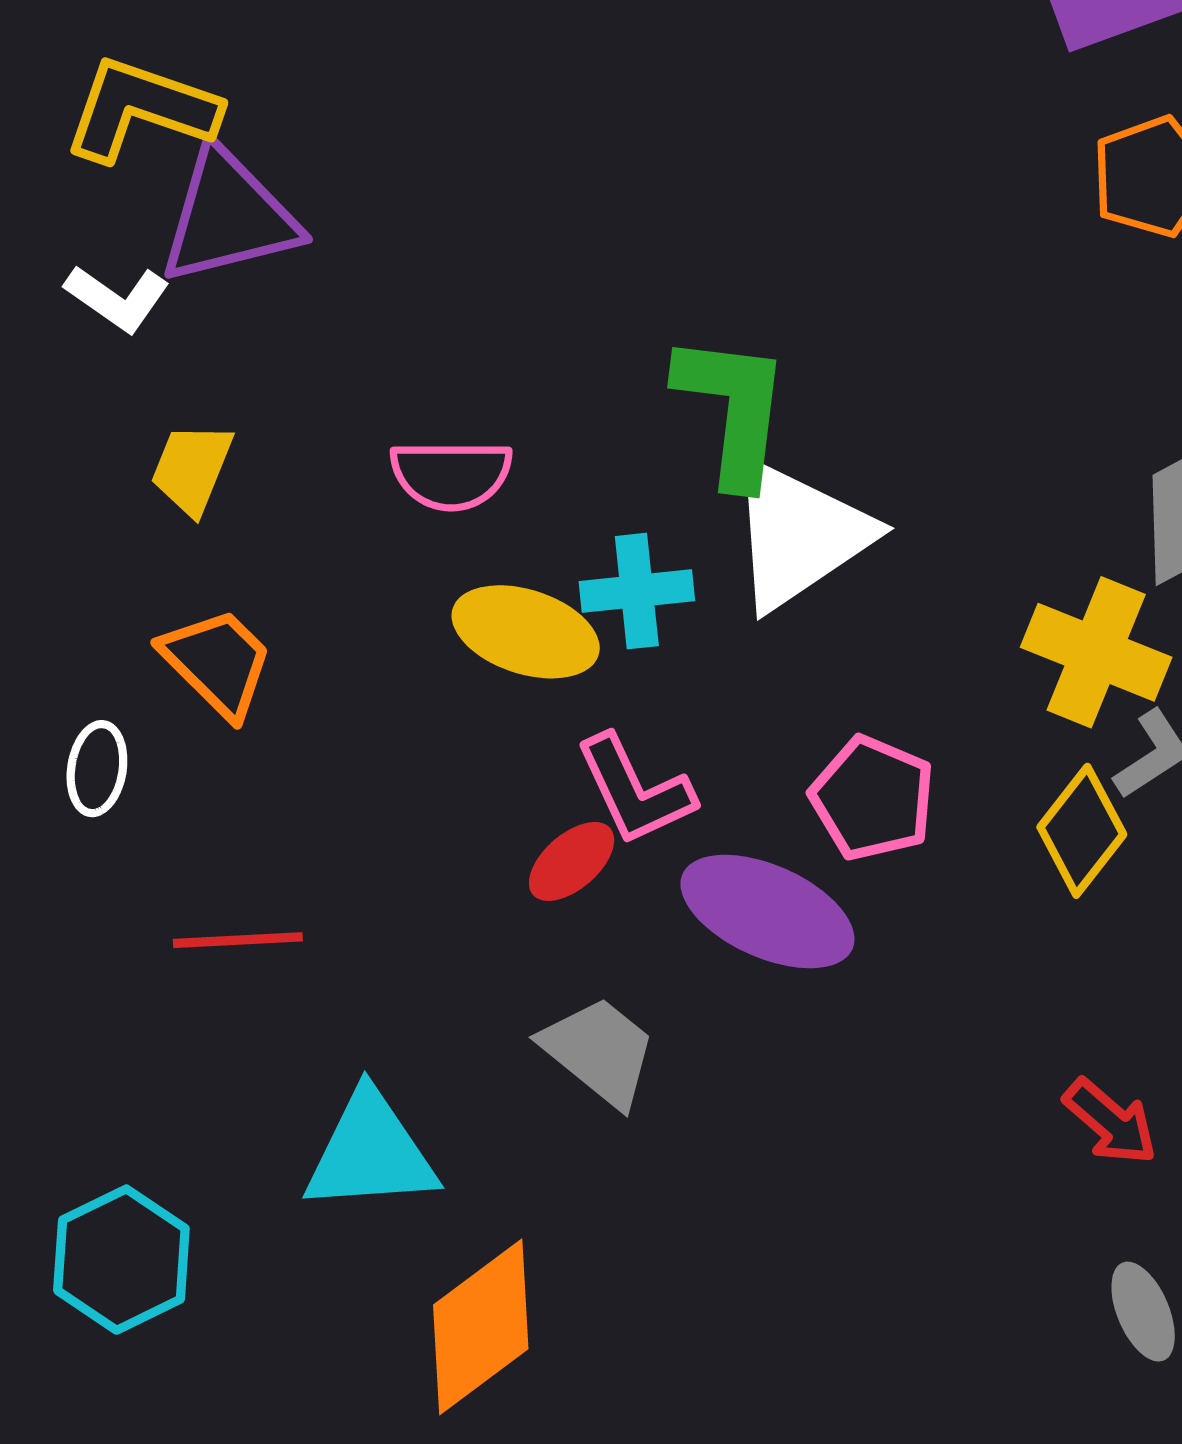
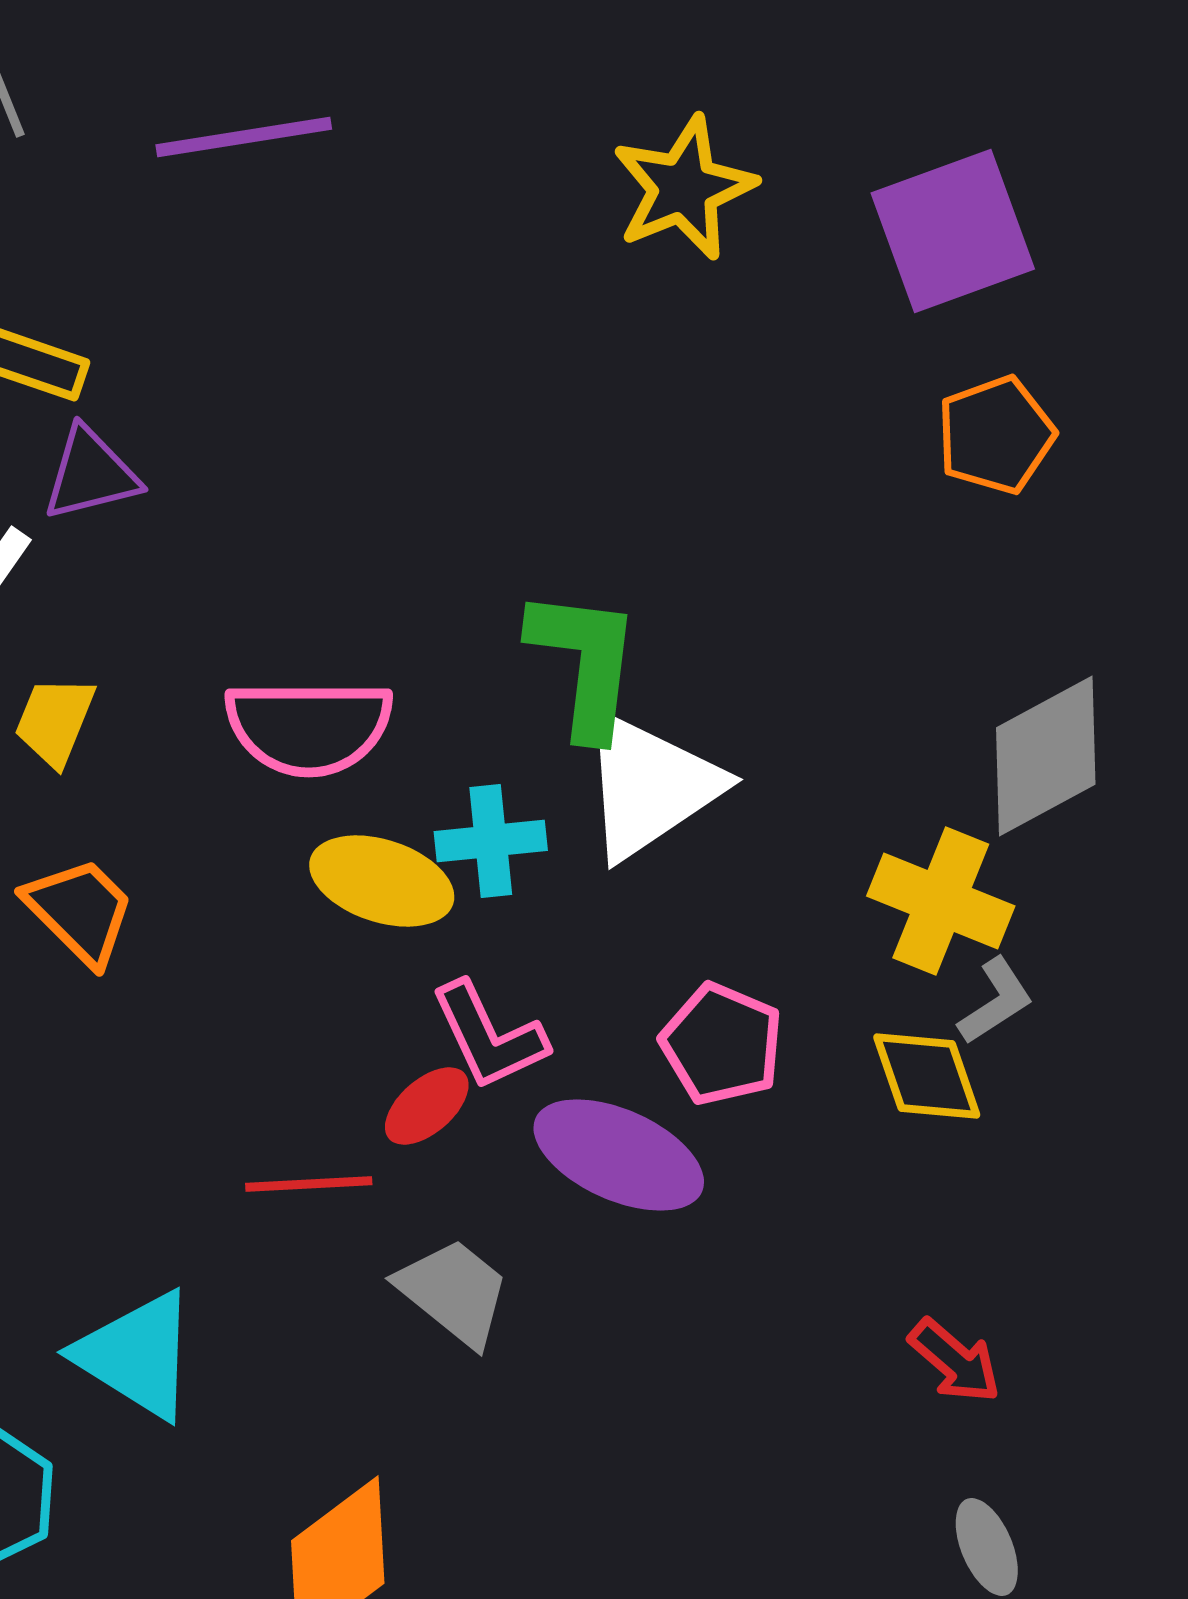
purple triangle: (229, 216) -> (91, 474), size x0.7
pink semicircle: (451, 475) -> (309, 727), size x1.4
yellow diamond: (1082, 831) -> (927, 1076), turned -57
red line: (238, 940) -> (309, 1184), moved
cyan triangle: (370, 1152) -> (137, 1355), moved, turned 36

